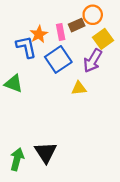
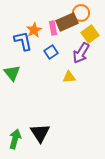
brown rectangle: (77, 25) -> (67, 22), size x1.5
blue square: (58, 59) -> (51, 52), size x0.6
green triangle: (14, 84) -> (12, 73), turned 30

